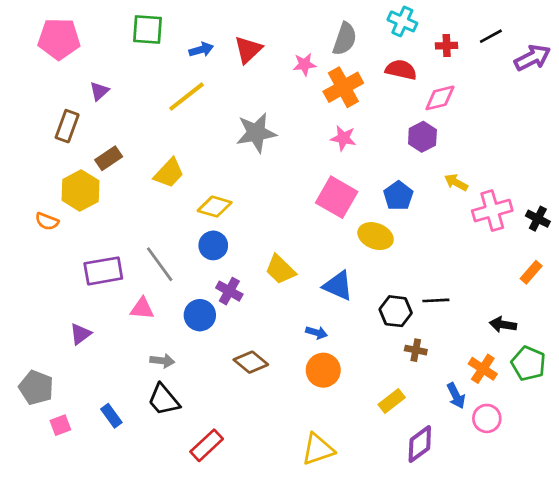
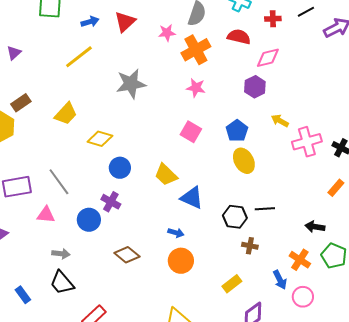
pink square: (337, 197) -> (191, 132), size x0.7
yellow ellipse: (376, 236) -> (244, 161), moved, turned 40
blue circle: (213, 245) -> (120, 168), moved
yellow trapezoid: (280, 270) -> (166, 175), moved

